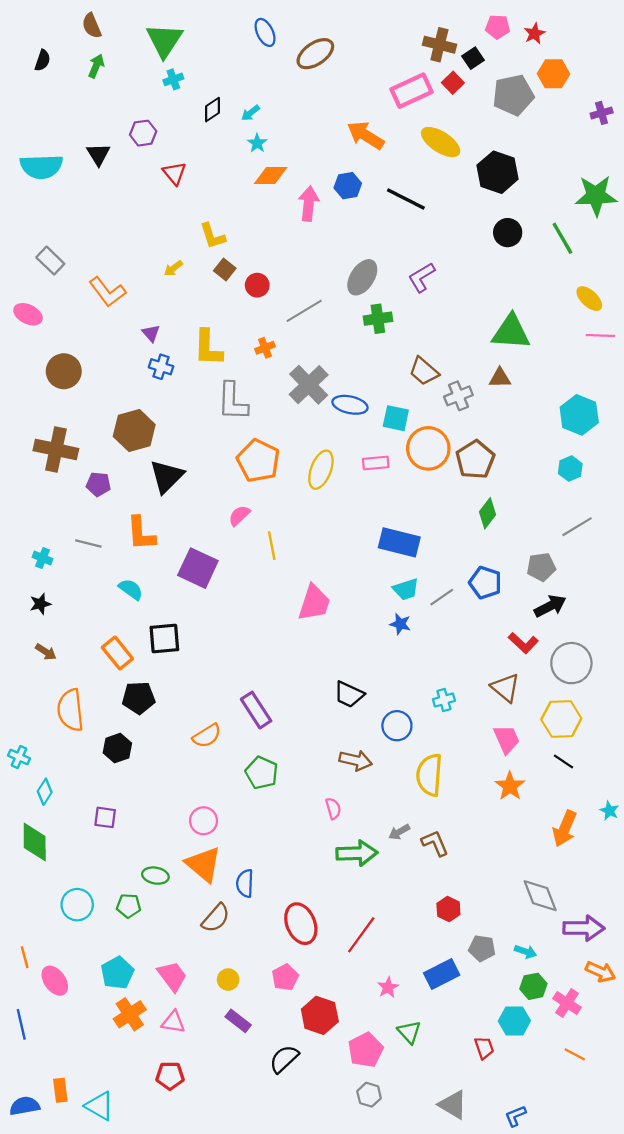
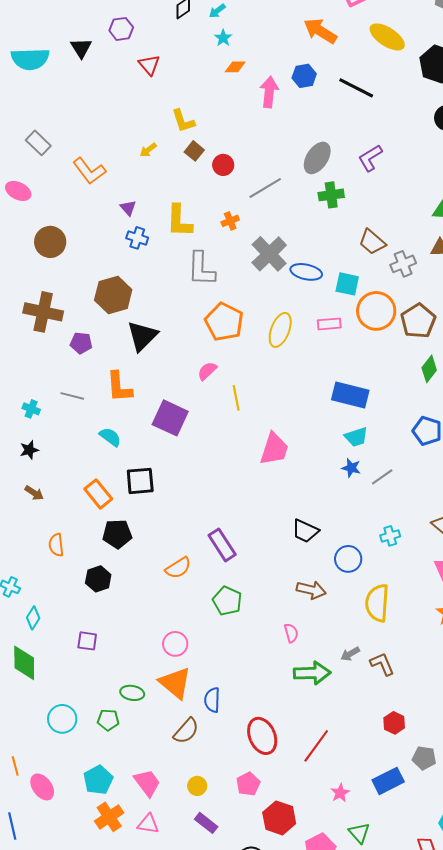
orange diamond: (271, 176) -> (235, 67), size x0.7
gray line: (442, 597) -> (382, 477), moved
orange semicircle: (70, 710) -> (56, 545), size x0.6

